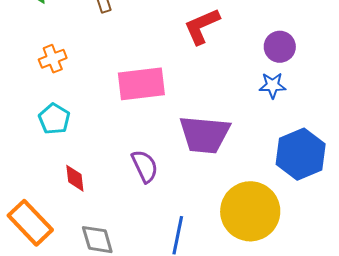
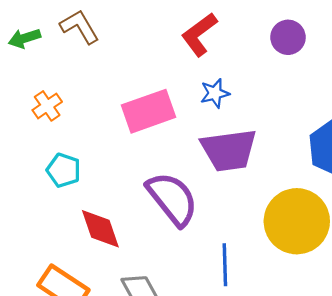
blue star: (273, 85) -> (215, 93), moved
purple semicircle: (145, 166) -> (172, 199), size x1.6
red diamond: (75, 178) -> (100, 229), size x1.5

